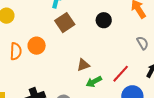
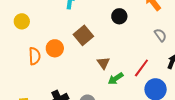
brown square: (65, 23) -> (83, 35), moved
brown triangle: (83, 65) -> (103, 63), turned -40

